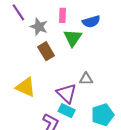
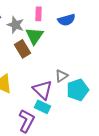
green triangle: (73, 38) -> (35, 36), moved
gray triangle: (86, 79) -> (62, 76), turned -32
cyan pentagon: (102, 115) -> (78, 90), moved

